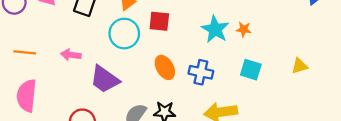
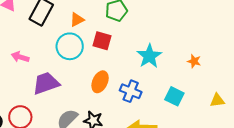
orange star: (244, 29) -> (194, 61), moved
orange ellipse: (165, 67) -> (100, 82), turned 45
purple trapezoid: (105, 79) -> (46, 83), turned 116

